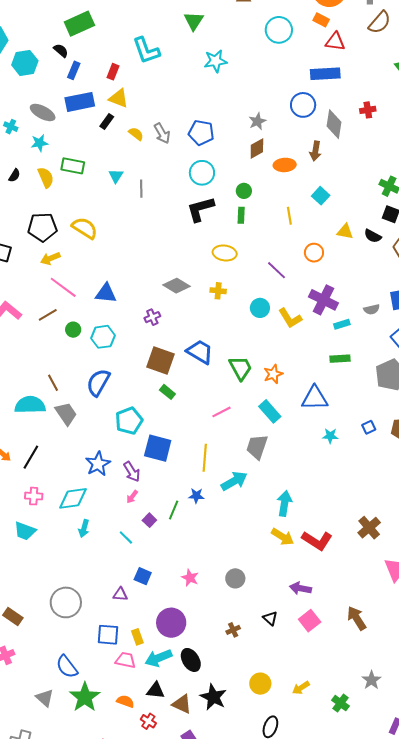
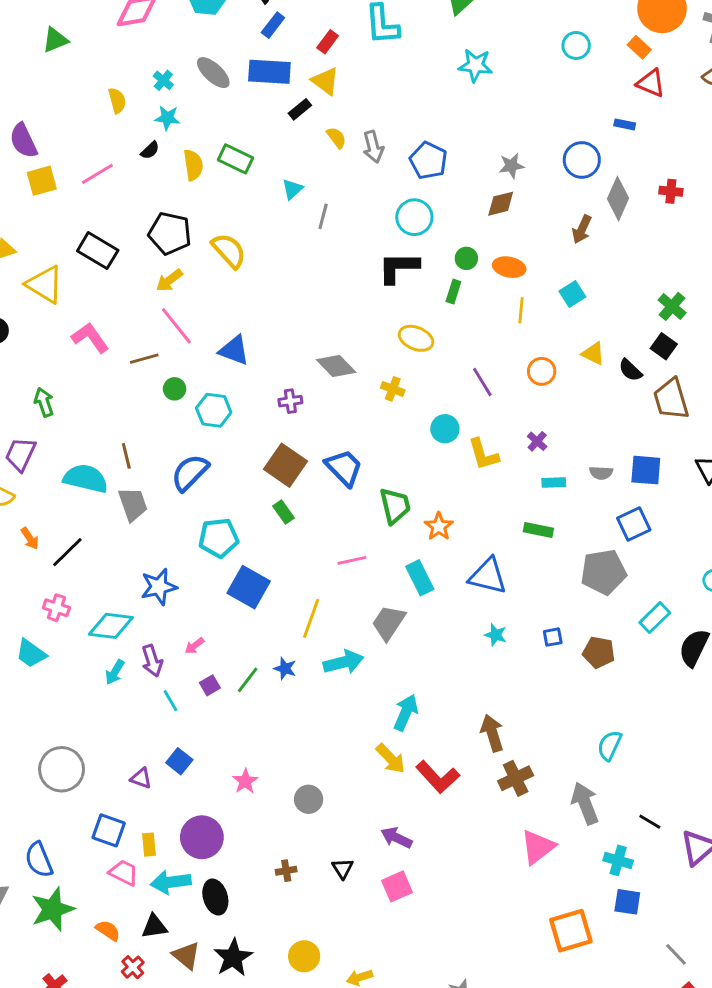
cyan circle: (279, 30) -> (576, 45), size x0.7
blue rectangle: (325, 74) -> (625, 124), size x0.5
cyan star: (39, 143) -> (167, 118), moved
orange ellipse: (285, 165) -> (509, 267), moved
yellow arrow: (50, 258) -> (169, 280), turned -30
purple cross: (323, 300) -> (537, 441), size x0.5
orange star: (273, 374) -> (439, 526), turned -30
purple arrow: (132, 472) -> (152, 661), moved
brown arrow: (357, 618) -> (492, 733), moved
black triangle: (155, 690) -> (154, 927), turned -30

